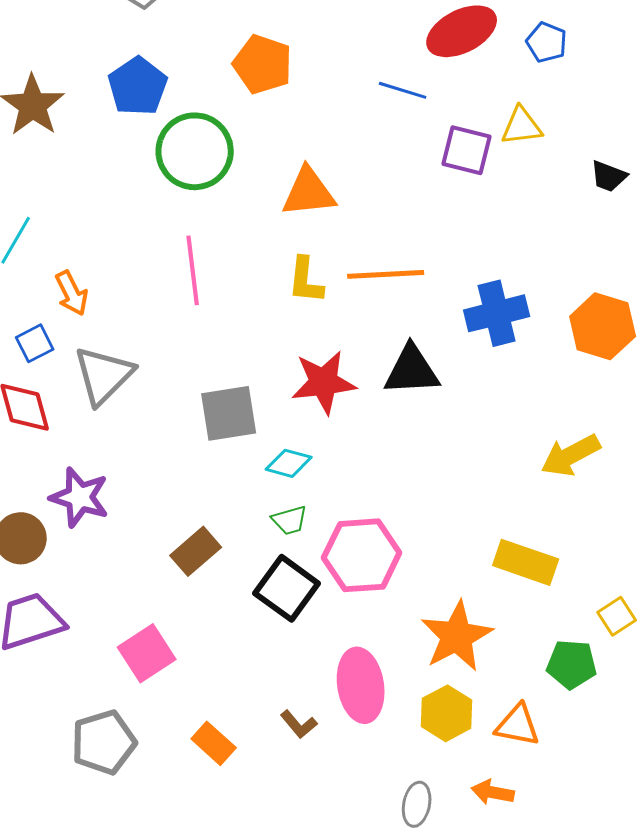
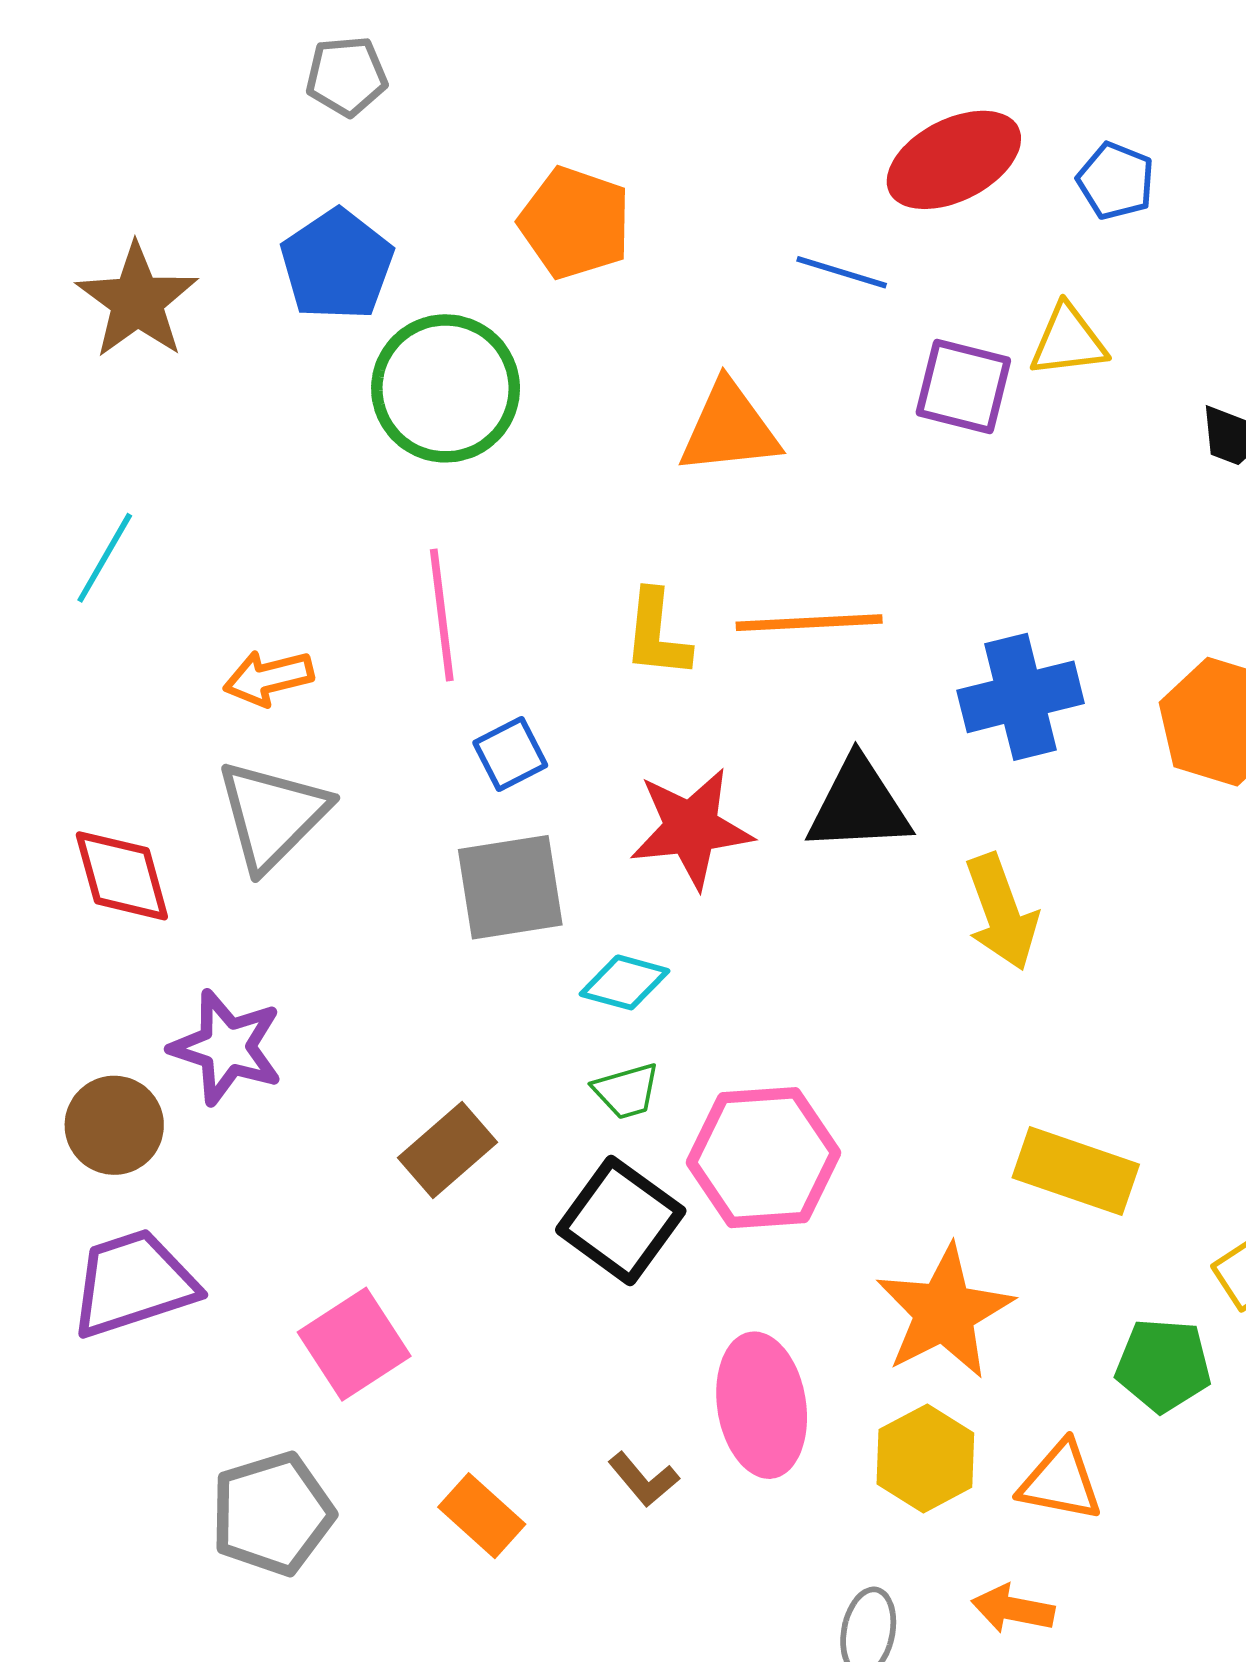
orange triangle: (309, 192) -> (729, 428), moved
orange arrow: (72, 293) -> (268, 678), moved, turned 102
blue square: (35, 343) -> (510, 754), moved
yellow arrow: (571, 455) -> (1001, 912), moved, turned -82

